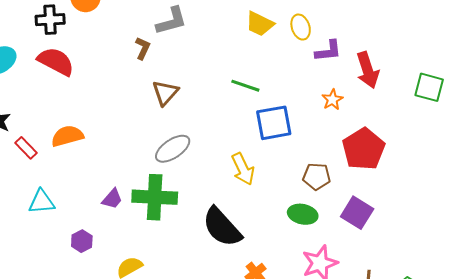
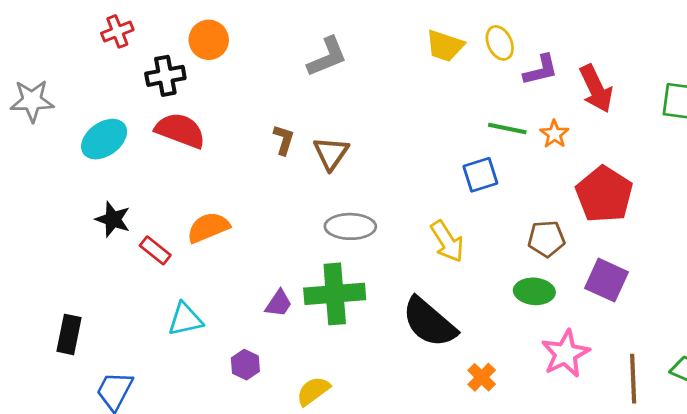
brown L-shape: (143, 48) -> (284, 140), moved
green line: (245, 86) -> (507, 129), moved
blue square: (274, 123) -> (480, 175), size x0.7
gray ellipse: (173, 149) -> (350, 226), turned 42

